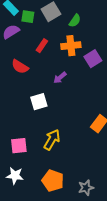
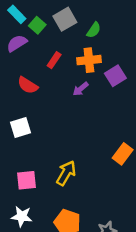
green square: (28, 17) -> (37, 25), turned 32
purple arrow: (60, 78) -> (81, 89), moved
white square: (39, 102) -> (20, 127), moved

